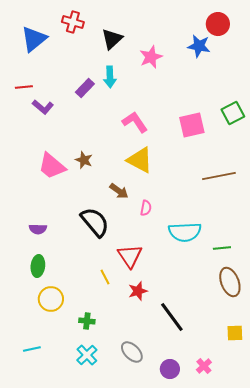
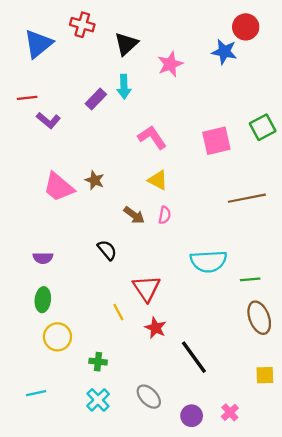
yellow triangle: (140, 160) -> (158, 180), size x0.7
pink semicircle: (146, 208) -> (165, 215), moved
black semicircle: (95, 222) -> (107, 250), size x0.6
red star: (138, 291) -> (156, 328), turned -30

